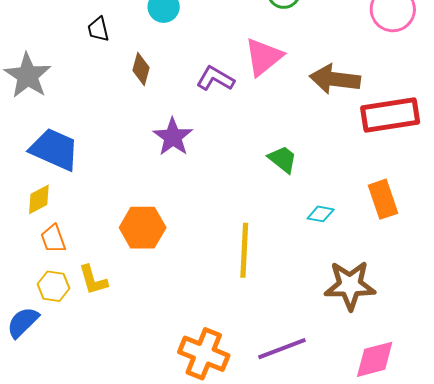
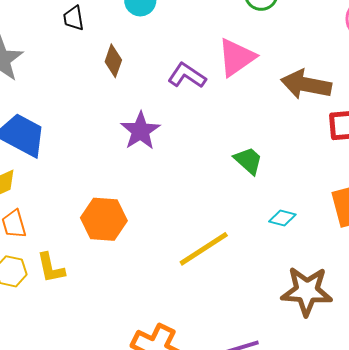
yellow line: (244, 250) -> (204, 249), turned 50

